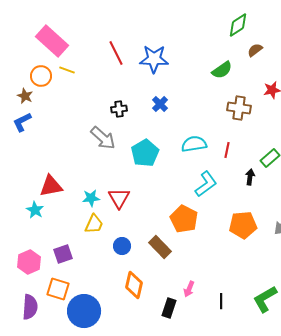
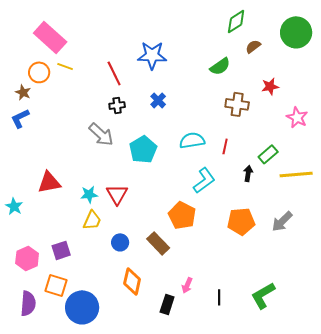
red line: (116, 53) -> (114, 73), moved
cyan star: (35, 210) -> (14, 206), moved

